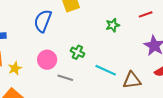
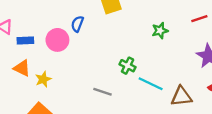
blue semicircle: (43, 21) -> (77, 24), size x0.6
green cross: (77, 52) -> (128, 66), moved
pink circle: (47, 60) -> (57, 40), moved

